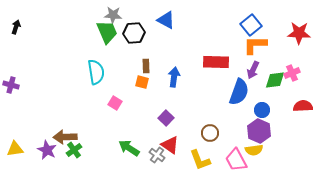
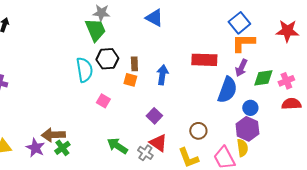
black hexagon: (134, 33) -> (107, 59), moved
pink cross: (292, 73) -> (286, 81), moved
yellow semicircle: (254, 150) -> (242, 148), turned -90

